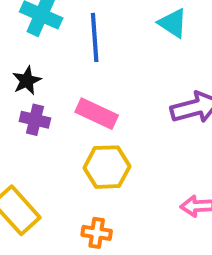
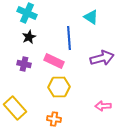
blue line: (95, 37) -> (69, 38), moved
black star: (27, 81) -> (29, 37), moved

